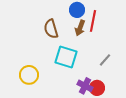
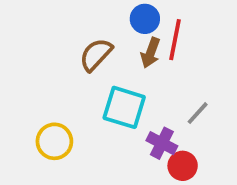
brown semicircle: (51, 29) -> (96, 55), turned 60
purple cross: (85, 86) -> (162, 143), moved

